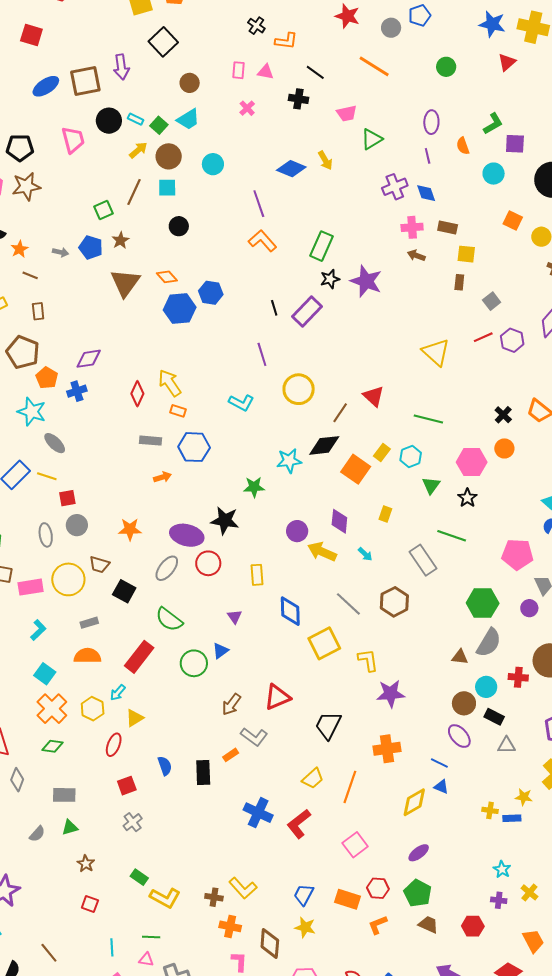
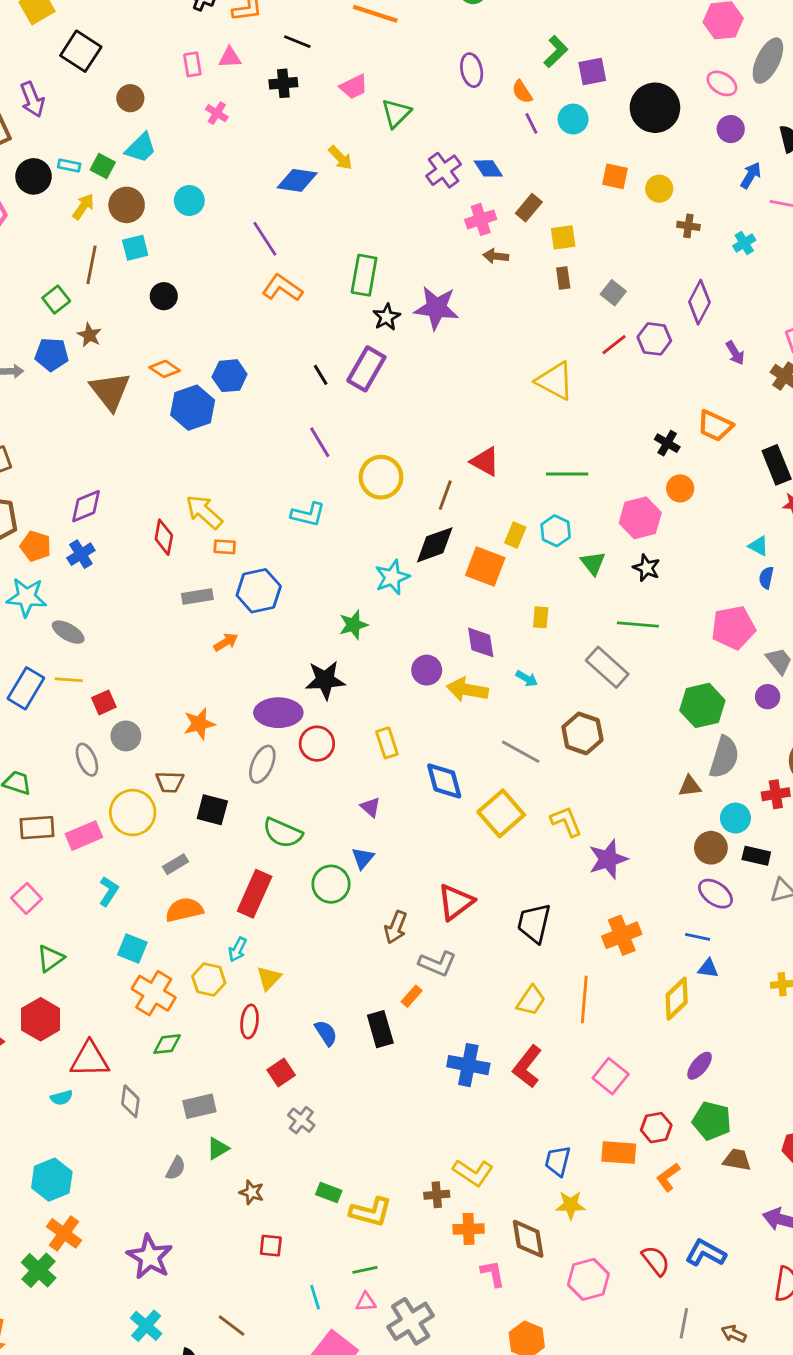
purple line: (428, 156) -> (531, 123), moved
brown rectangle: (448, 227) -> (529, 208), turned -48

